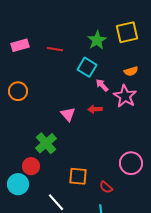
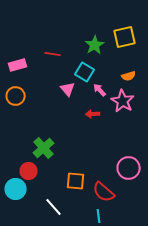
pink rectangle: (20, 45) -> (18, 65), moved
pink triangle: (68, 114) -> (68, 89), moved
red semicircle: (106, 187) -> (104, 192), size x1.6

